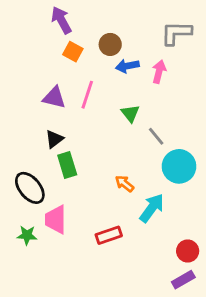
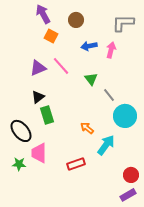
brown circle: (110, 44) -> (76, 20), moved
pink line: (87, 95) -> (61, 66), turned -60
purple triangle: (54, 98) -> (38, 68), turned -36

